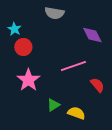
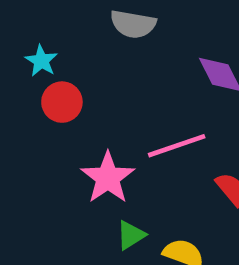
pink star: (28, 80) -> (108, 178), moved

